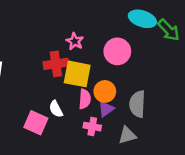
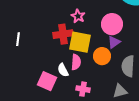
pink semicircle: (85, 99) -> (76, 62), moved
purple triangle: (106, 109) -> (114, 42), moved
pink cross: (92, 127) -> (83, 89), moved

